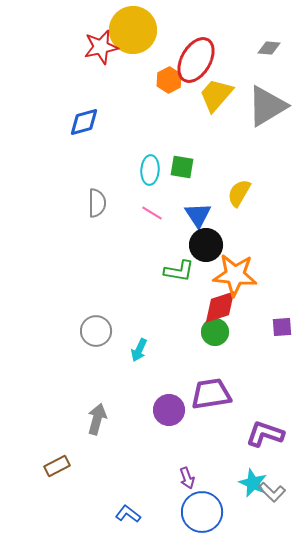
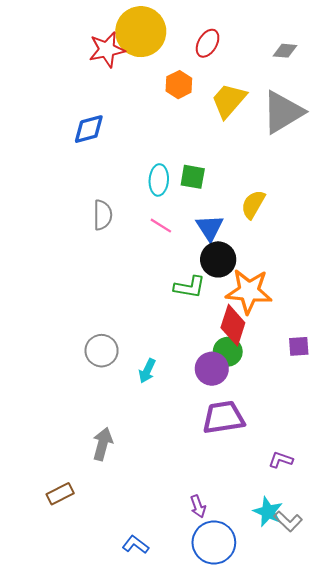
red ellipse: (196, 60) -> (208, 43), moved, size x0.6
red diamond: (220, 307) -> (233, 325), turned -54
purple circle: (169, 410) -> (212, 369), moved
purple L-shape: (265, 434) -> (281, 460), size x0.6

